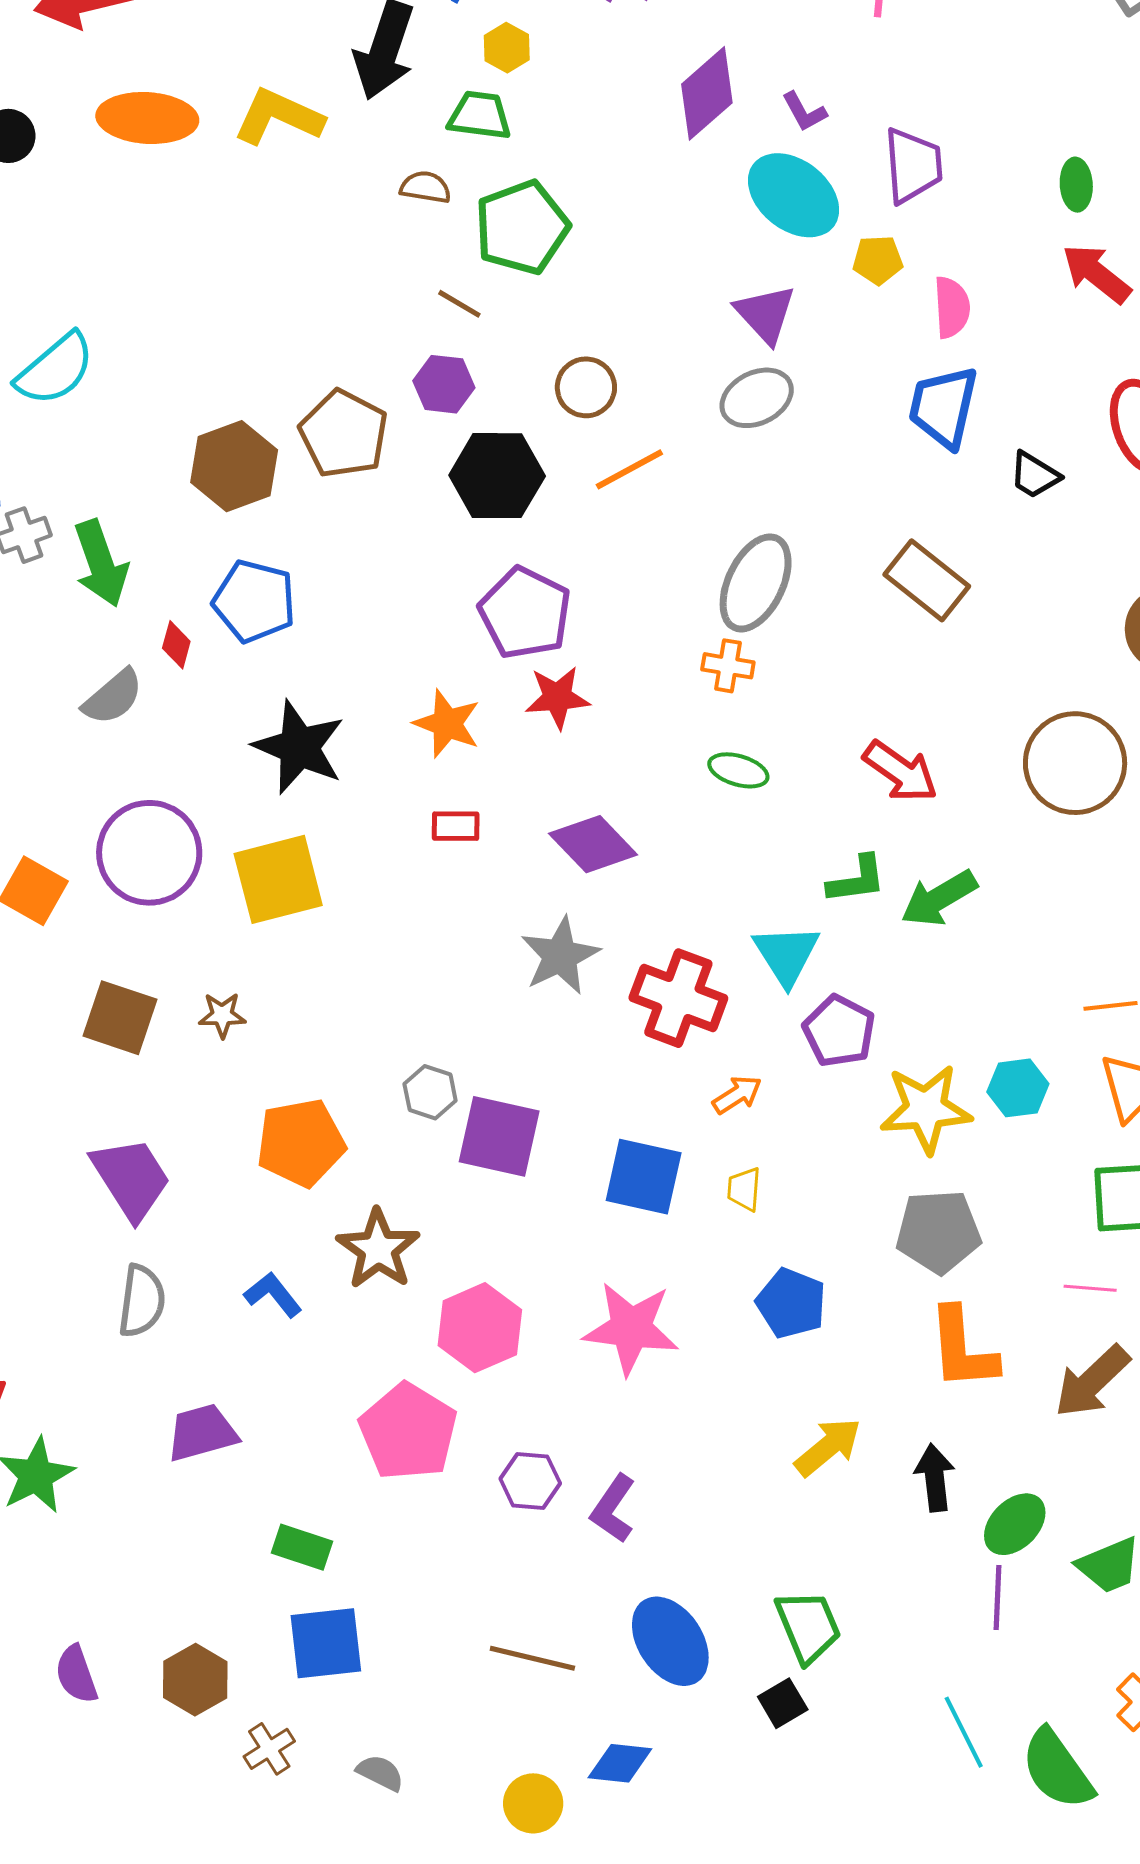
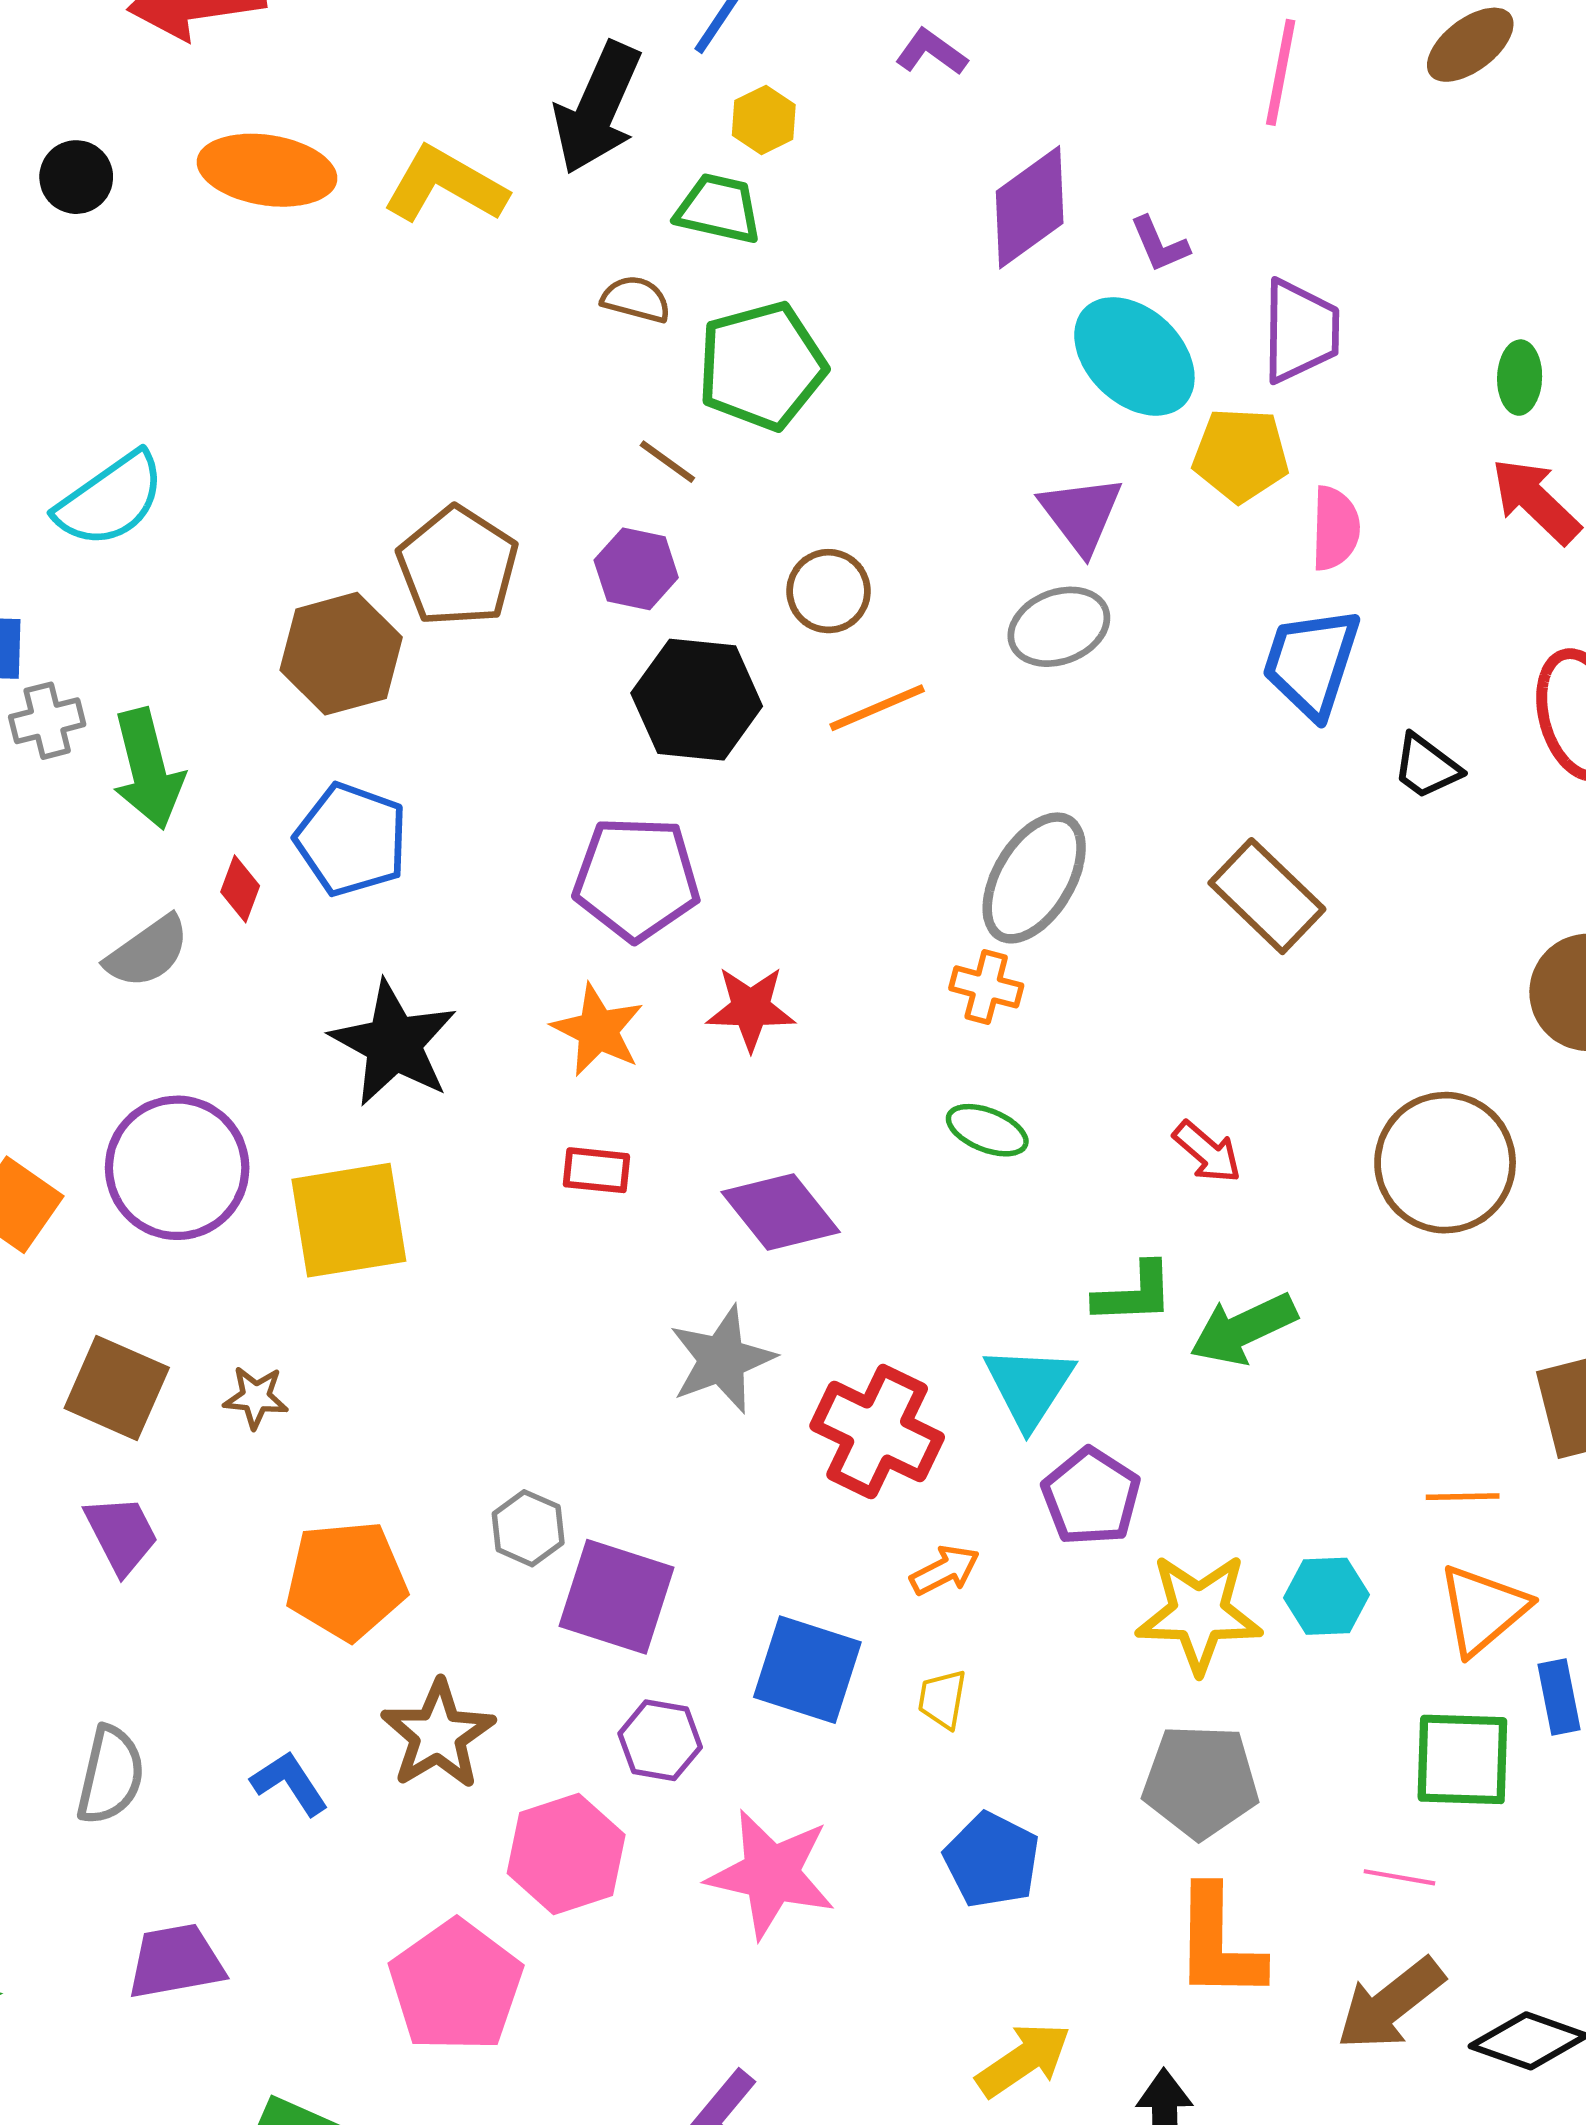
yellow pentagon: (878, 260) -> (1241, 455), size x1.4
brown pentagon: (344, 434) -> (458, 566), moved
purple pentagon: (525, 613) -> (636, 878), moved, turned -30
red arrow: (900, 771) -> (1207, 1152), size x0.7
purple trapezoid: (131, 1178) -> (121, 1534), moved, size x0.7
purple hexagon: (530, 1481) -> (660, 1740), moved

